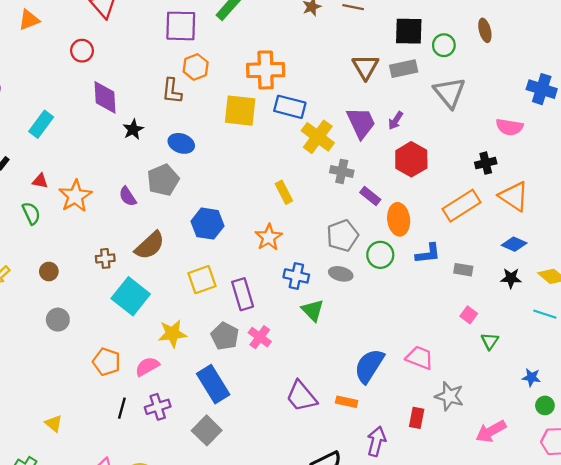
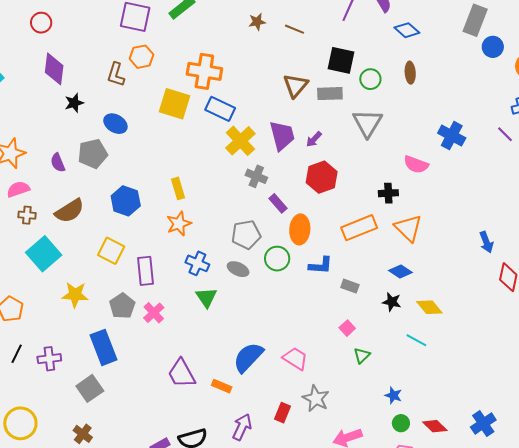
yellow rectangle: (284, 192) -> (178, 188), moved
yellow square: (202, 280) -> (111, 251), turned 36
pink semicircle: (147, 367) -> (18, 189), moved

